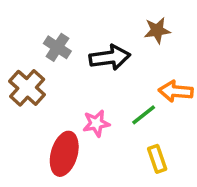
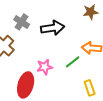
brown star: (157, 30) -> (91, 12), moved
yellow rectangle: (157, 159) -> (90, 88), moved

